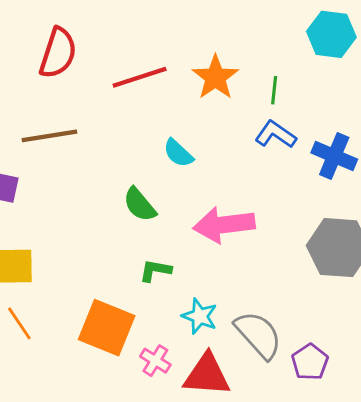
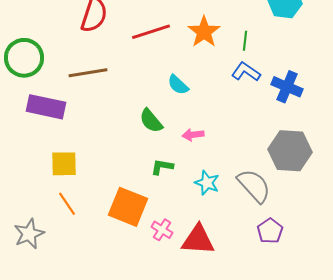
pink arrow: (224, 225) -> (193, 135), moved, size x0.5
cyan star: (200, 316) -> (207, 183), moved
gray semicircle: (258, 335) -> (254, 186), moved

